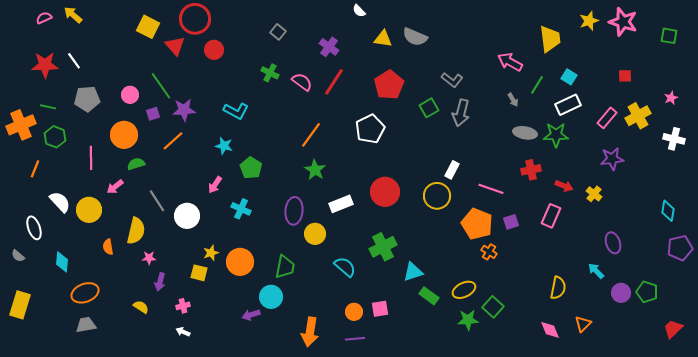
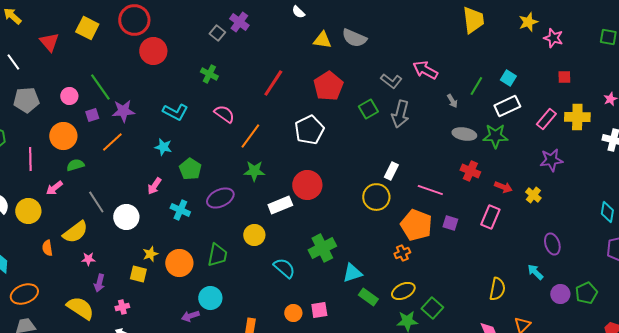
pink star: (623, 22) -> (553, 38), moved, size x0.7
yellow trapezoid: (550, 39) -> (473, 20), moved
red triangle: (175, 46) -> (49, 42), moved
purple cross: (329, 47) -> (239, 22), moved
red circle: (214, 50) -> (153, 51), size x1.4
pink arrow: (510, 62) -> (425, 70), moved
pink semicircle: (302, 82) -> (224, 114), moved
yellow cross: (638, 116) -> (577, 117), turned 30
green star: (315, 170) -> (254, 171), turned -30
red cross: (531, 170) -> (470, 171), turned 36
red circle: (385, 192) -> (307, 185), moved
purple ellipse: (294, 211) -> (220, 198), moved, turned 60
purple square: (511, 222) -> (450, 223), turned 35
yellow semicircle: (136, 231) -> (75, 232), turned 40
orange cross: (489, 252) -> (402, 253), moved, turned 35
green trapezoid: (285, 267) -> (217, 255), moved
green pentagon: (647, 292) -> (586, 293), turned 30
yellow semicircle: (141, 307) -> (80, 308), size x1.8

